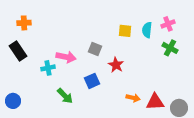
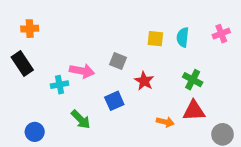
pink cross: (168, 24) -> (221, 34), moved
green cross: (170, 48) -> (193, 80), moved
blue circle: (13, 101) -> (35, 132), moved
red triangle: (155, 102) -> (194, 111), moved

